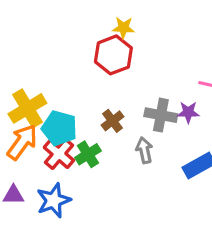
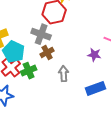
gray cross: (161, 115) -> (41, 34), moved

